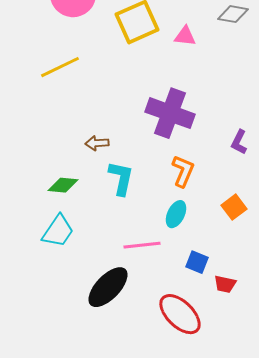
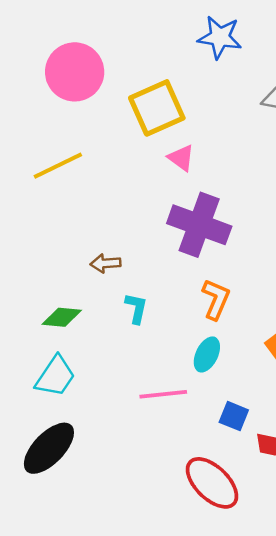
pink triangle: (185, 36) -> (181, 158), moved, turned 30
cyan L-shape: (121, 178) -> (136, 308), size x0.7
black ellipse: (108, 287) -> (49, 448), moved

